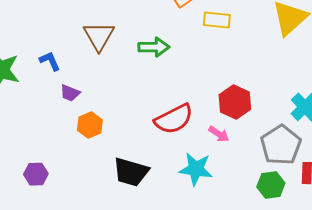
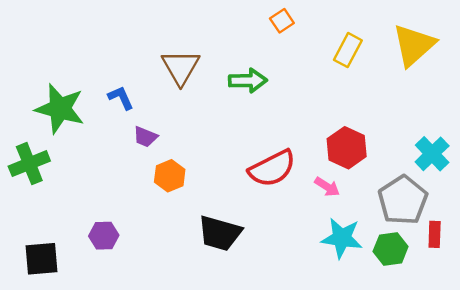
yellow rectangle: (217, 20) -> (348, 50), moved, turned -68
cyan star: (196, 169) -> (342, 238), moved

